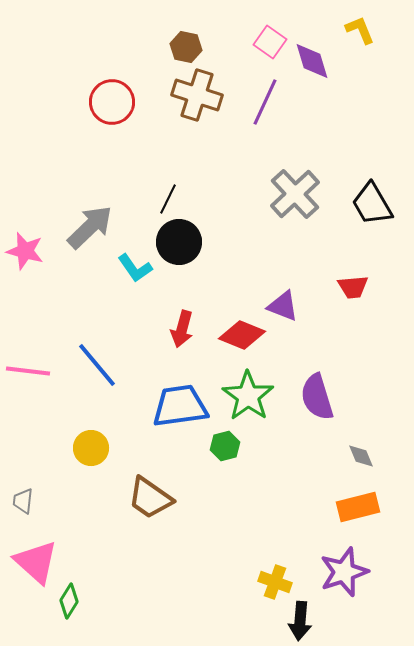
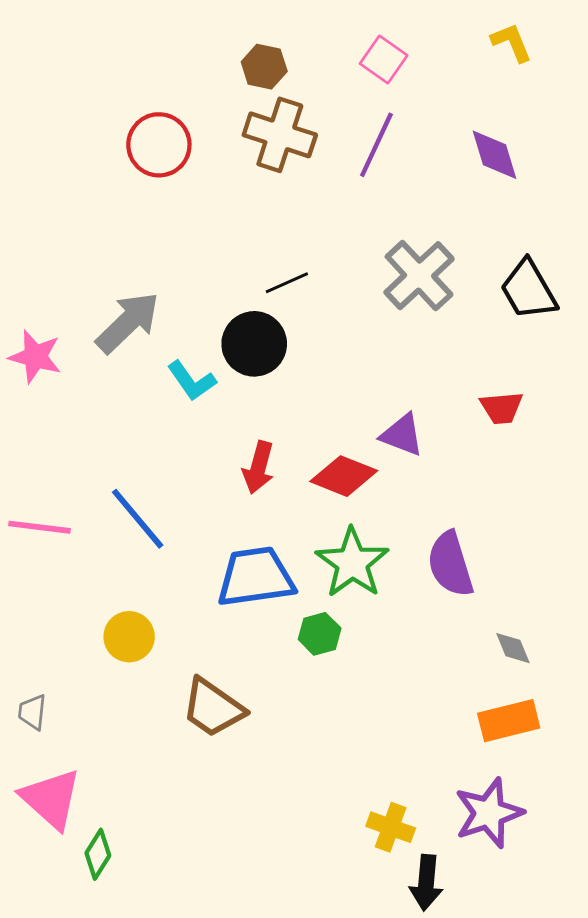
purple diamond: (312, 61) -> (494, 155), moved
black line: (168, 199) -> (287, 283), moved, turned 40

